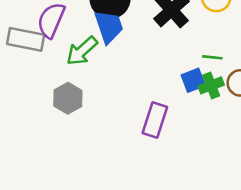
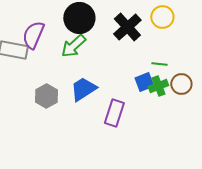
blue trapezoid: (109, 27) -> (83, 89), moved, turned -104
green arrow: (82, 51) -> (73, 46), moved

